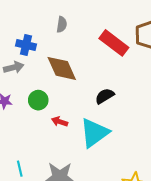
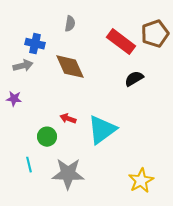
black semicircle: (105, 96) -> (134, 79), moved
green circle: (38, 100) -> (47, 137), moved

